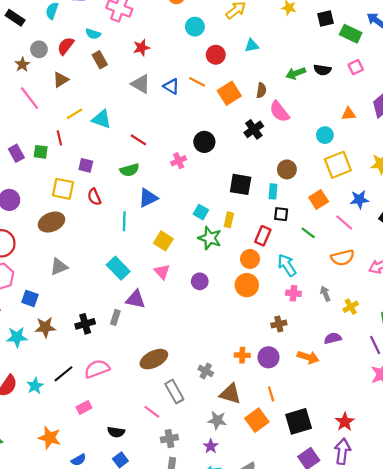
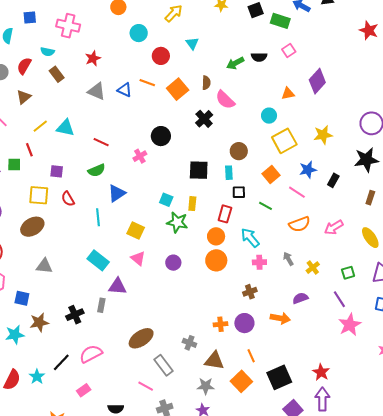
cyan triangle: (252, 46) -> (192, 43), turned -48
gray triangle: (59, 267) -> (44, 266), turned 36

